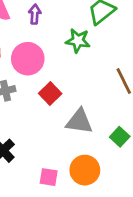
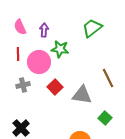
green star: (78, 41) -> (60, 49), moved
gray triangle: (79, 121) -> (82, 95), moved

